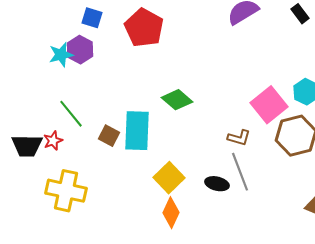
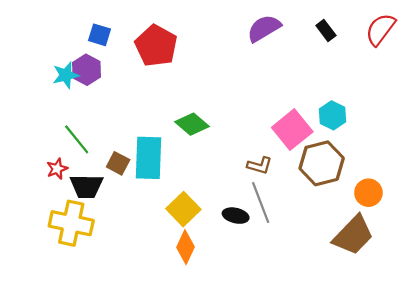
black trapezoid: (27, 146) -> (86, 186), moved

